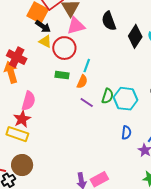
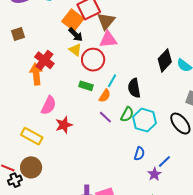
black semicircle: (109, 21) -> (134, 88), moved
red star: (22, 119) -> (64, 125), moved

